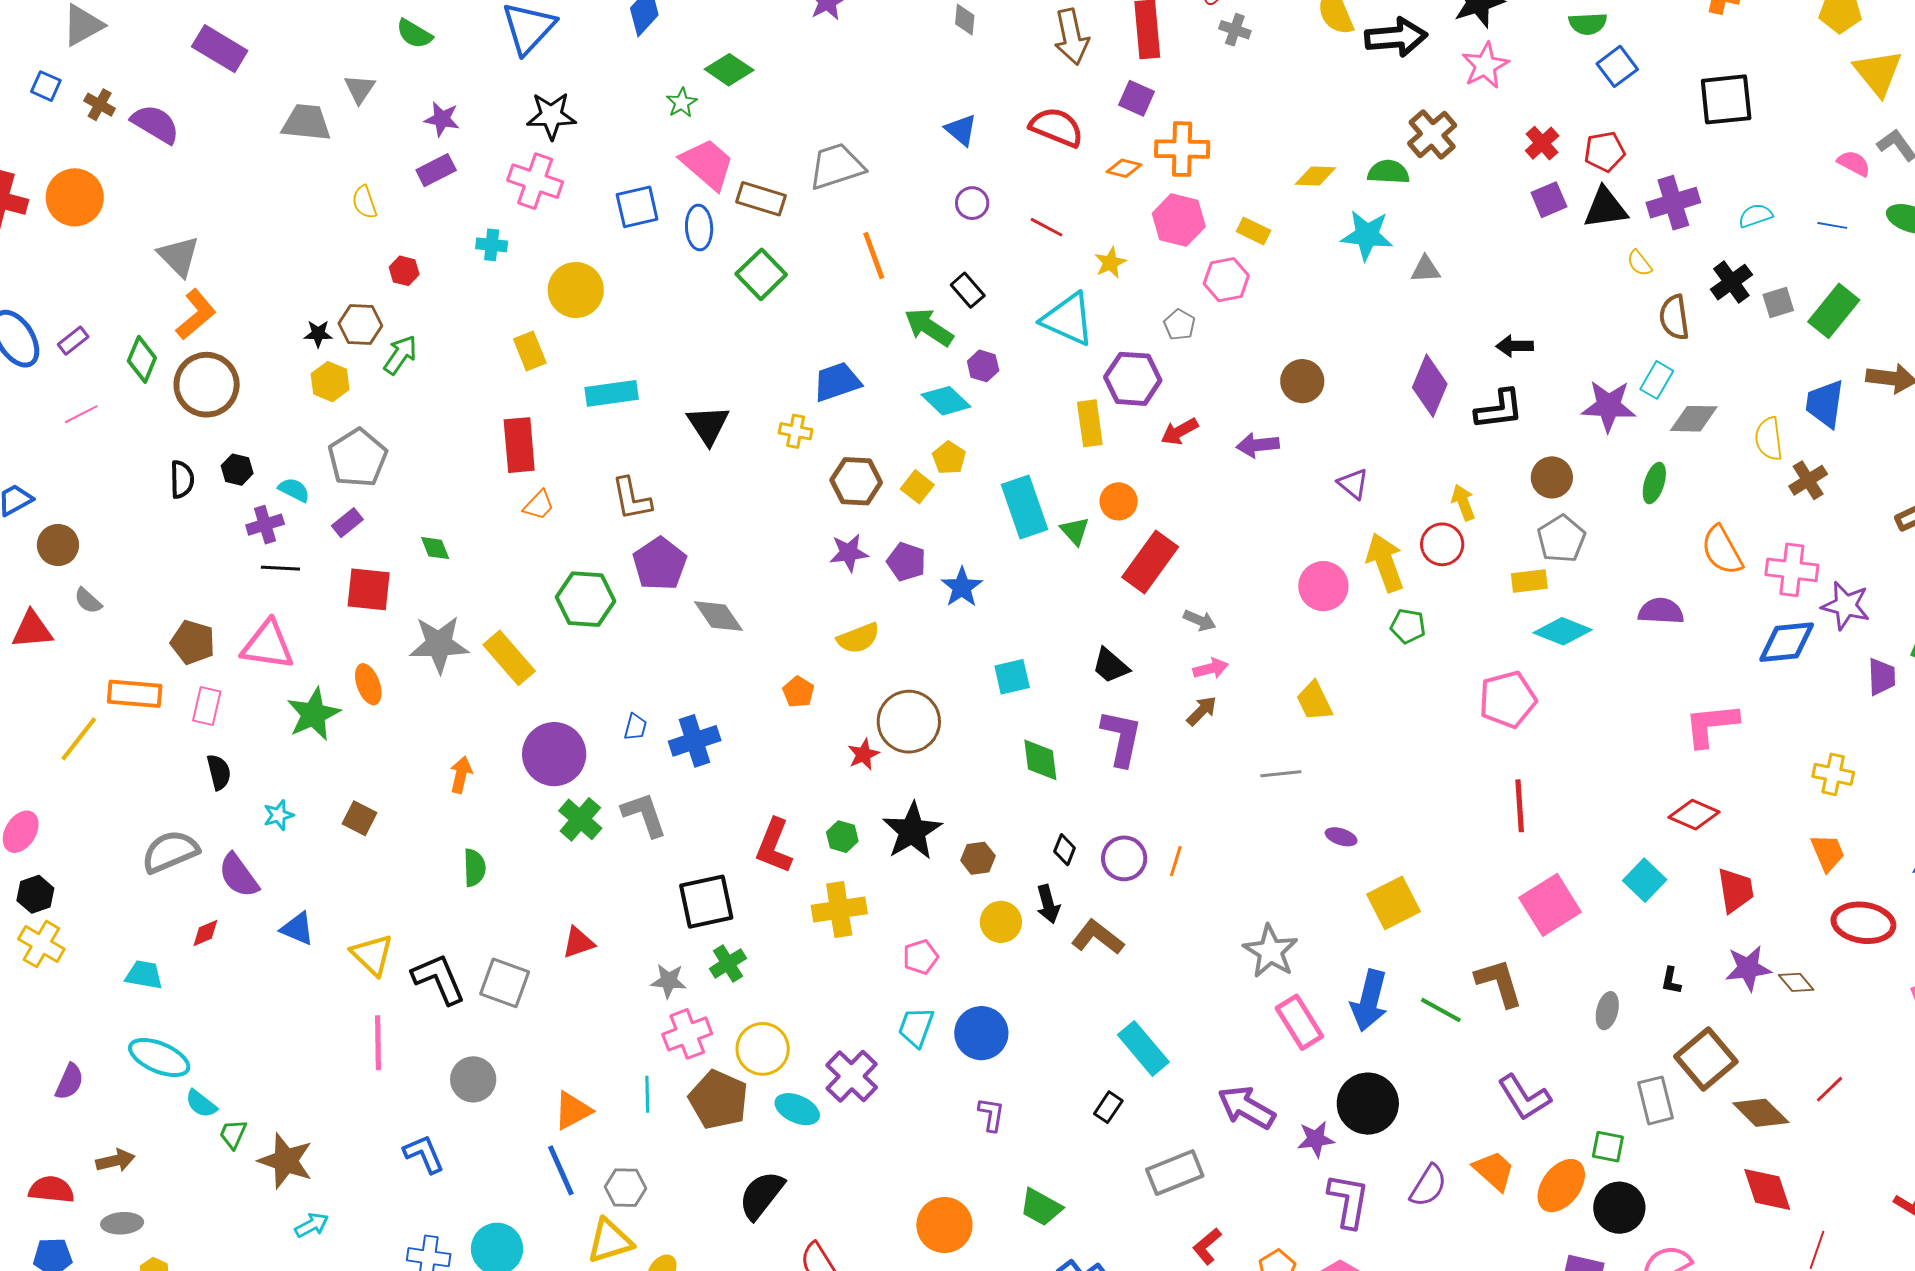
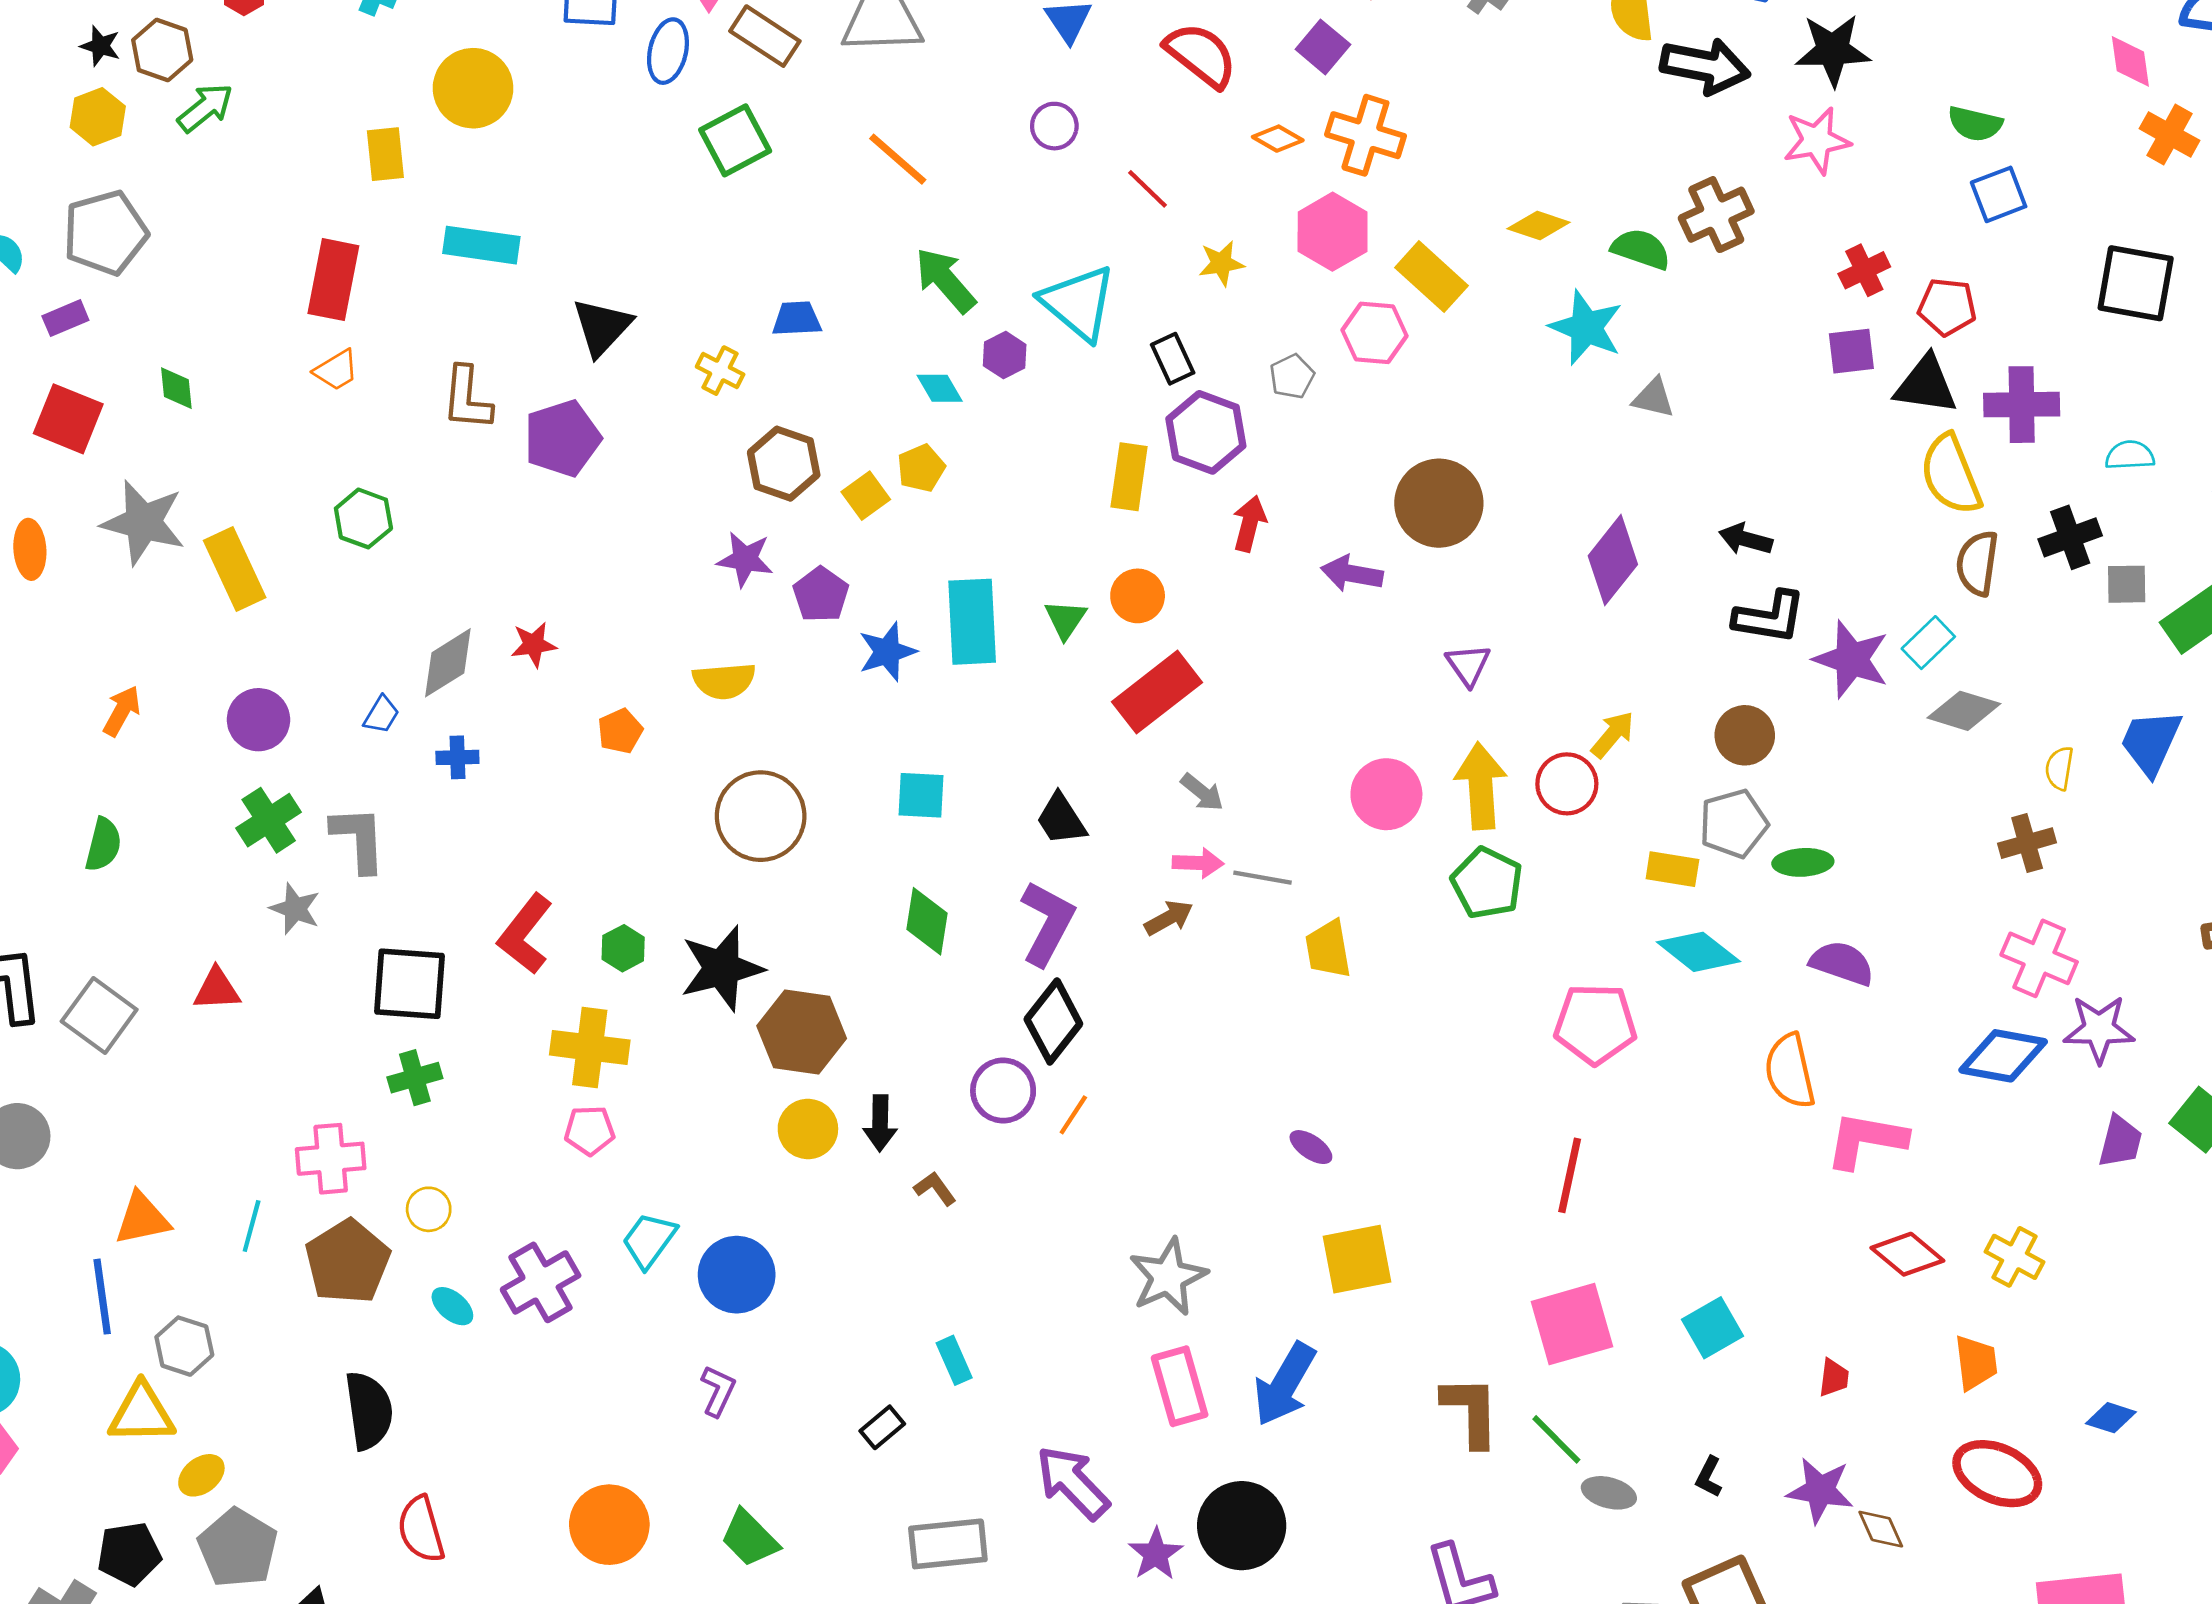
yellow rectangle: (1254, 231) -> (1432, 277), size x1.5
orange line: (874, 255) -> (898, 159), turned -45
yellow semicircle: (1639, 263) -> (1951, 475), size x2.0
black rectangle: (968, 290) -> (1173, 359), moved
cyan triangle: (1068, 319) -> (1078, 303), moved
brown circle: (1302, 381) -> (1439, 503), size x1.4
blue trapezoid: (837, 382) -> (797, 319), size x0.7
cyan diamond: (946, 401) -> (940, 388), size x0.7
black L-shape: (1499, 409) -> (1770, 617), moved
red arrow: (1179, 431) -> (1249, 524), turned 117
yellow semicircle: (1769, 439) -> (2059, 768), size x0.7
brown cross: (1808, 480) -> (2027, 843), moved
green ellipse: (1654, 483) -> (1803, 862), moved, turned 54
yellow arrow: (1463, 502) -> (1613, 734), turned 45
cyan rectangle: (1025, 507) -> (972, 622), moved
orange semicircle: (1722, 550) -> (1790, 1071), moved
purple pentagon: (660, 564) -> (562, 438), moved
green hexagon: (585, 599) -> (363, 518), size x0.7
purple star: (1846, 606) -> (2099, 1029), turned -30
gray diamond: (719, 616) -> (448, 663), moved, turned 76
green pentagon: (1408, 626) -> (1487, 883), size x1.4
blue cross: (695, 741) -> (457, 757), size x0.6
purple circle: (554, 754) -> (258, 720), size x0.7
red star: (863, 754) -> (534, 645), moved
gray line: (1281, 774) -> (1263, 878), moved
red diamond: (1694, 815) -> (1907, 1254), moved
black diamond: (1065, 850) -> (1053, 1021), moved, size x1.8
brown hexagon: (978, 858) -> (802, 1032), size x1.8
red trapezoid: (1736, 890) -> (1834, 1378), size x0.6
brown L-shape: (1098, 937) -> (935, 1189), size x0.6
pink pentagon: (921, 957) -> (590, 1130), moved
gray star: (669, 981) -> (295, 909), moved
green line: (1441, 1010) -> (1556, 1439), moved
gray ellipse: (1607, 1011) -> (1609, 1493), turned 75
cyan rectangle: (1143, 1048) -> (954, 1360), size x0.6
yellow circle: (763, 1049) -> (429, 1209), size x0.6
cyan ellipse: (797, 1109) -> (452, 1306), size x0.7
purple star: (1316, 1139) -> (1156, 1554), turned 30
black semicircle: (761, 1195) -> (369, 1411), turned 118

